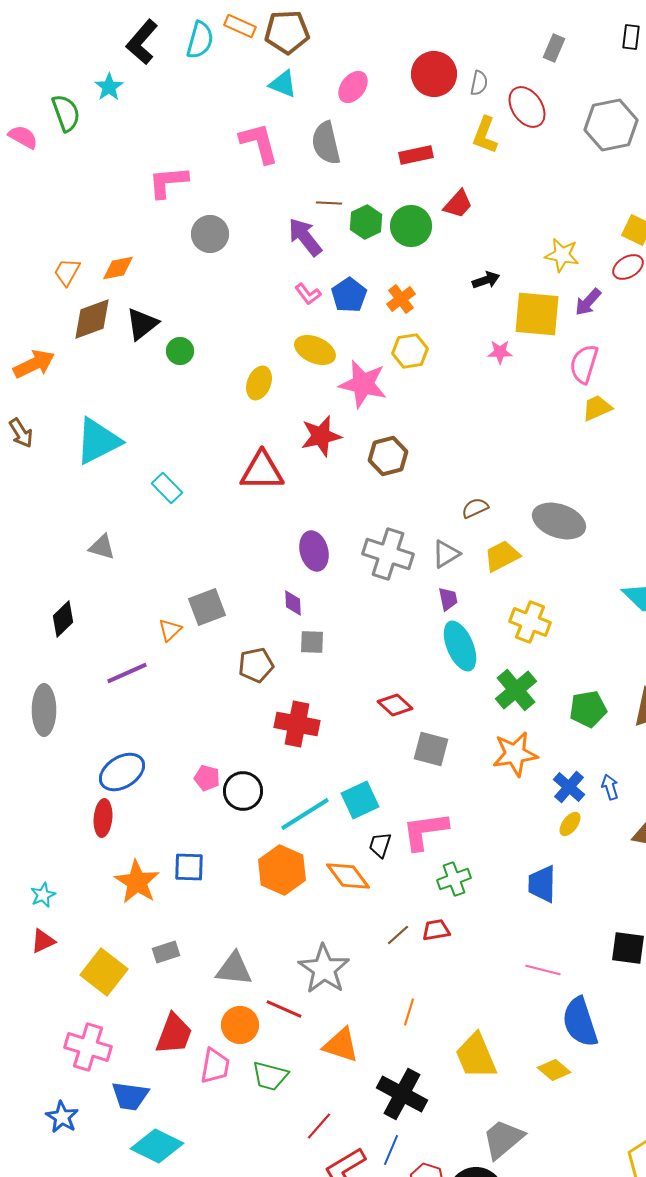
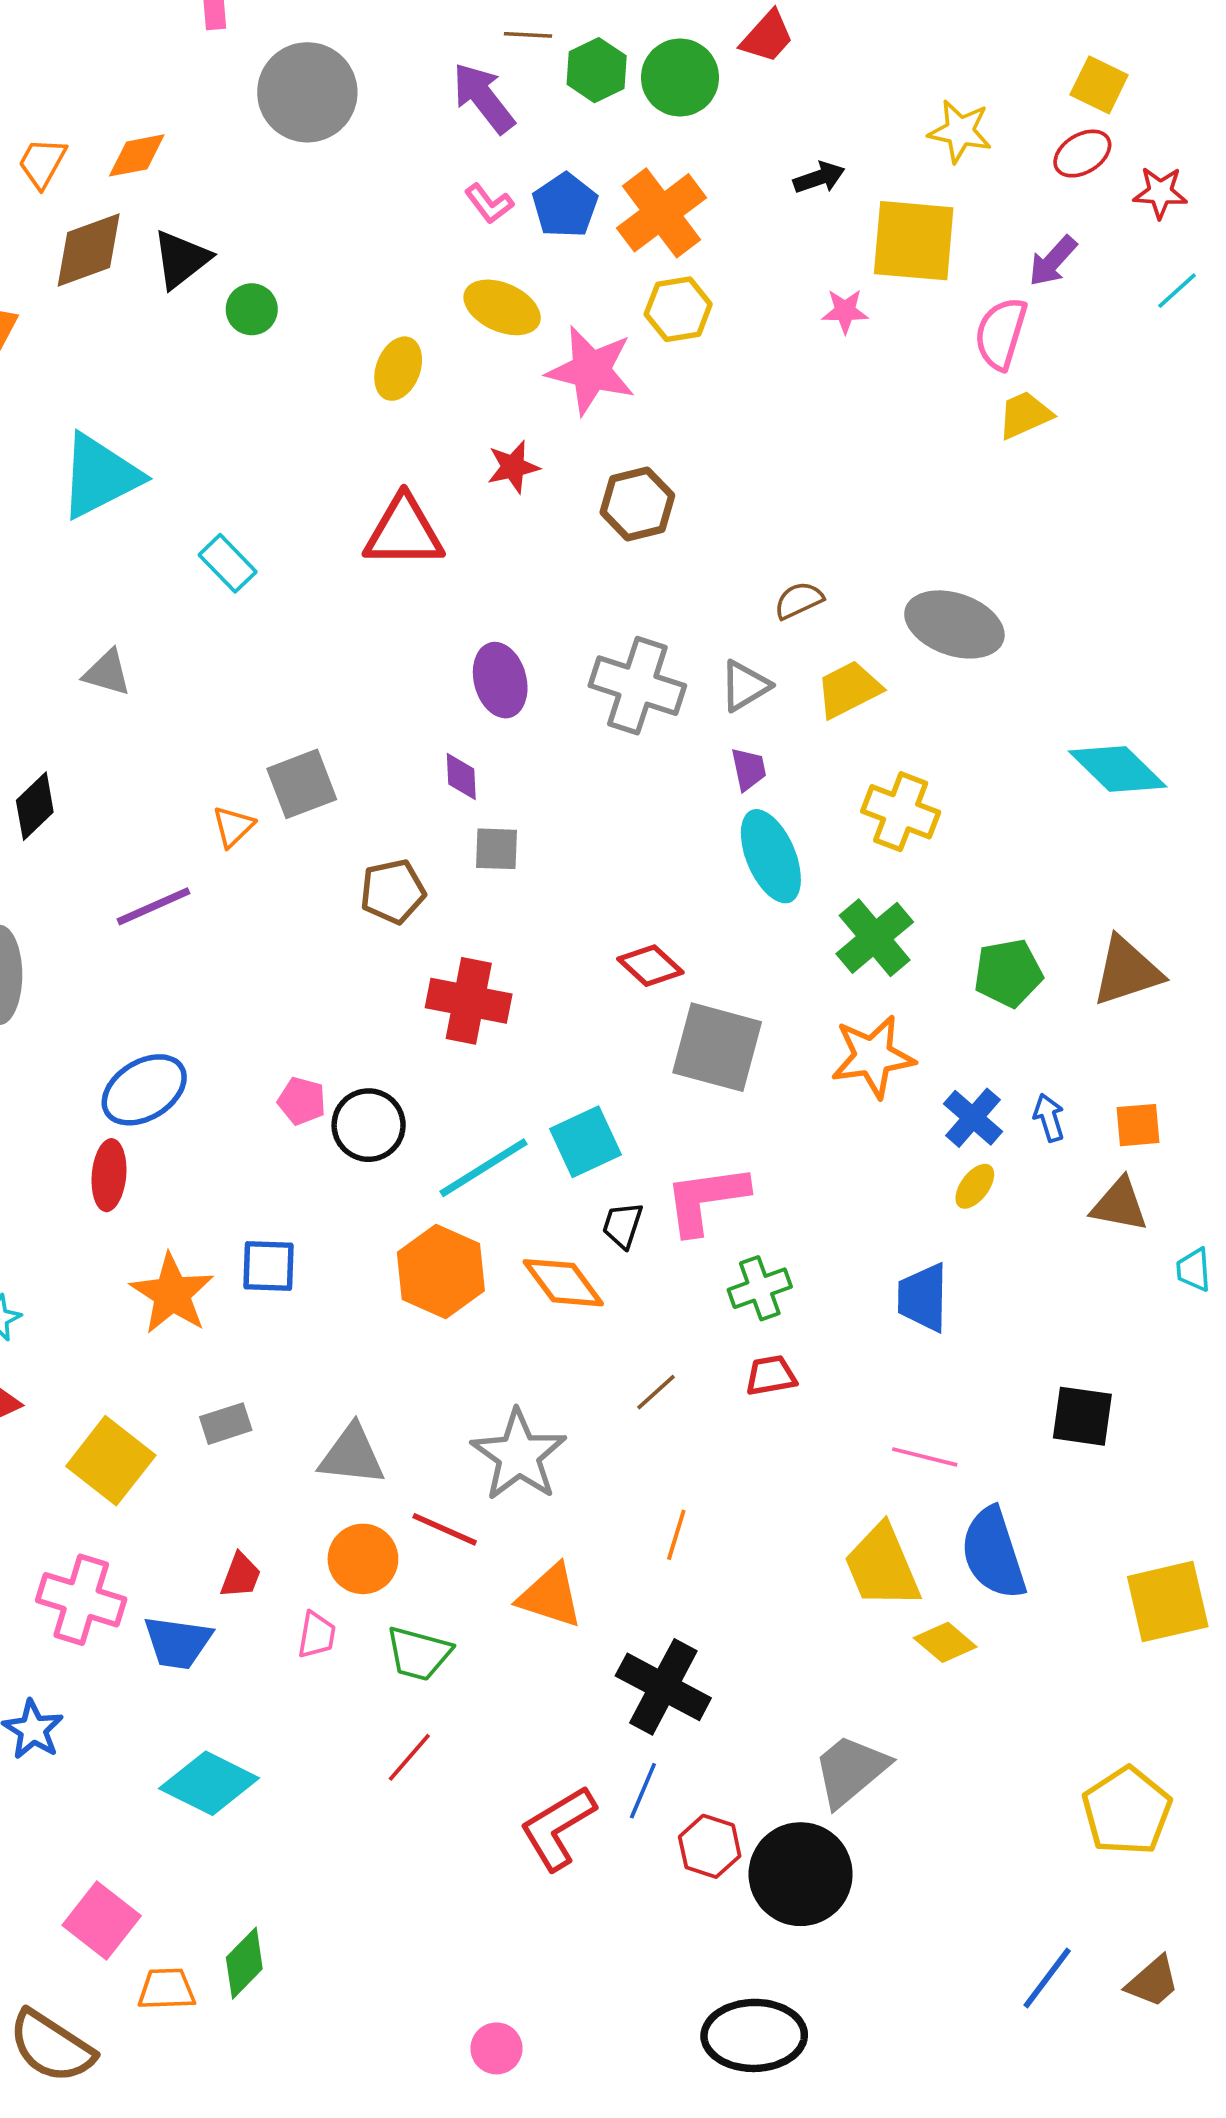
gray circle: (210, 234) -> (307, 92), size x1.4
orange cross: (401, 299) -> (661, 213), size x1.6
purple arrow: (588, 302) -> (1053, 261), moved
red star: (321, 436) -> (513, 467), size x0.7
gray square: (431, 749) -> (717, 1047), size x1.4
red trapezoid: (436, 930) -> (771, 1375), moved
red trapezoid: (174, 1034) -> (241, 1576), size x0.6
yellow trapezoid: (476, 1056) -> (882, 1566), moved
pink trapezoid: (215, 1066) -> (317, 1635), size x0.7
blue trapezoid: (130, 1096) -> (178, 1642), moved
red line: (319, 1126) -> (409, 1757), moved

